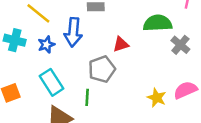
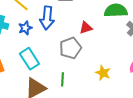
green line: (87, 97) -> (63, 79), moved
yellow star: (157, 98) -> (103, 73), moved

